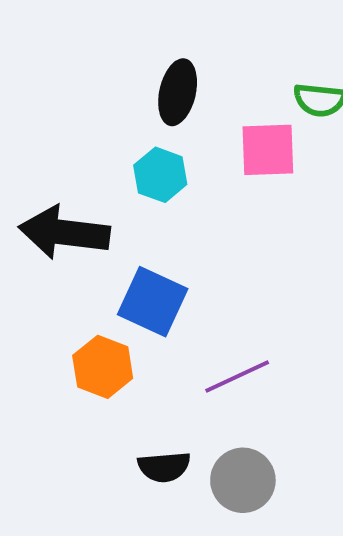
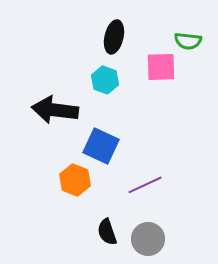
black semicircle: (164, 467) -> (107, 232), turned 76

